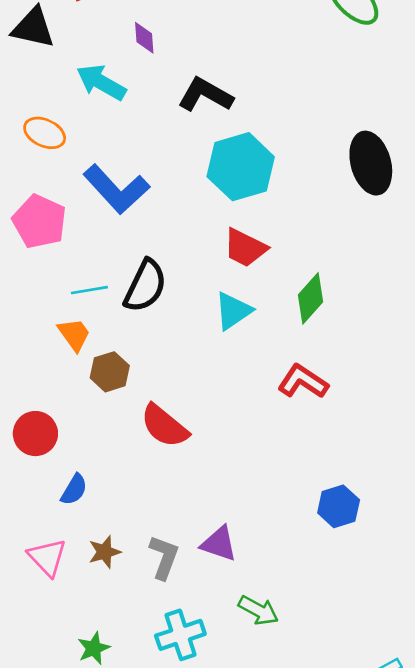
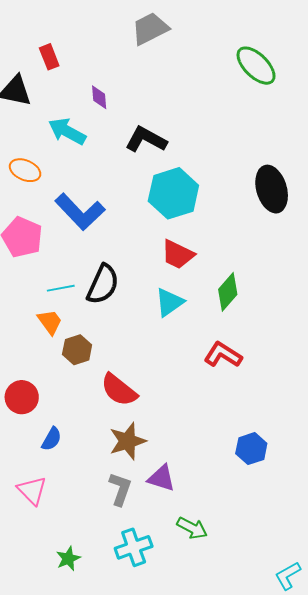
brown star: (105, 552) -> (128, 441), moved, size x1.5

